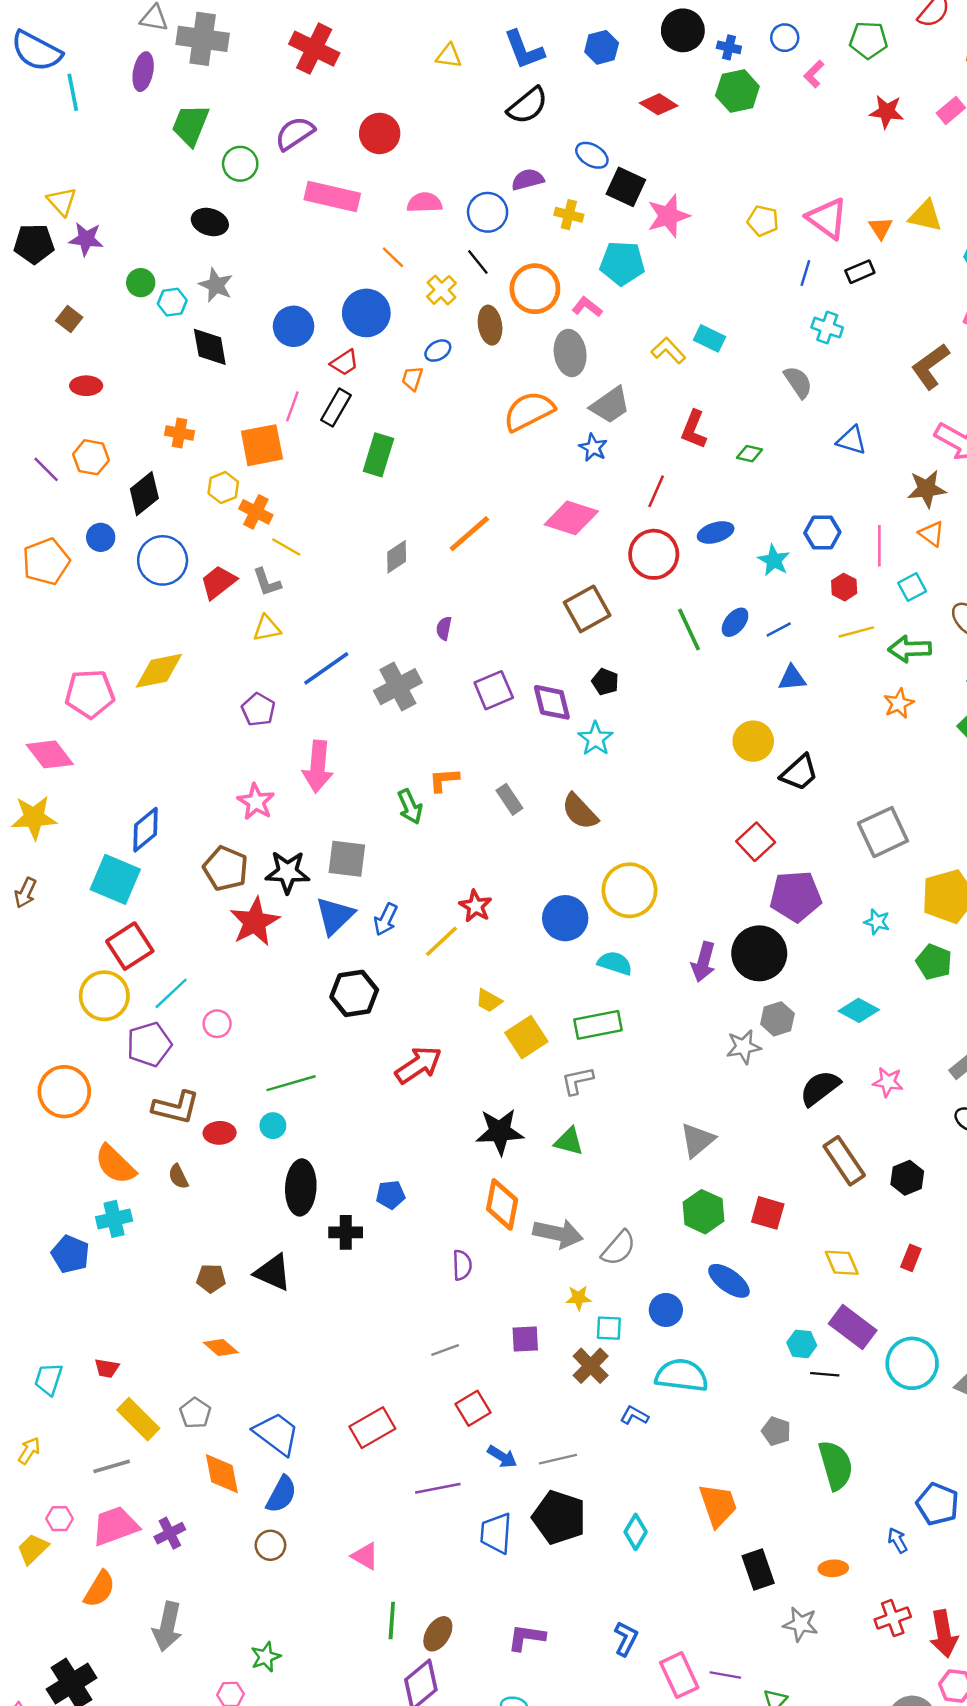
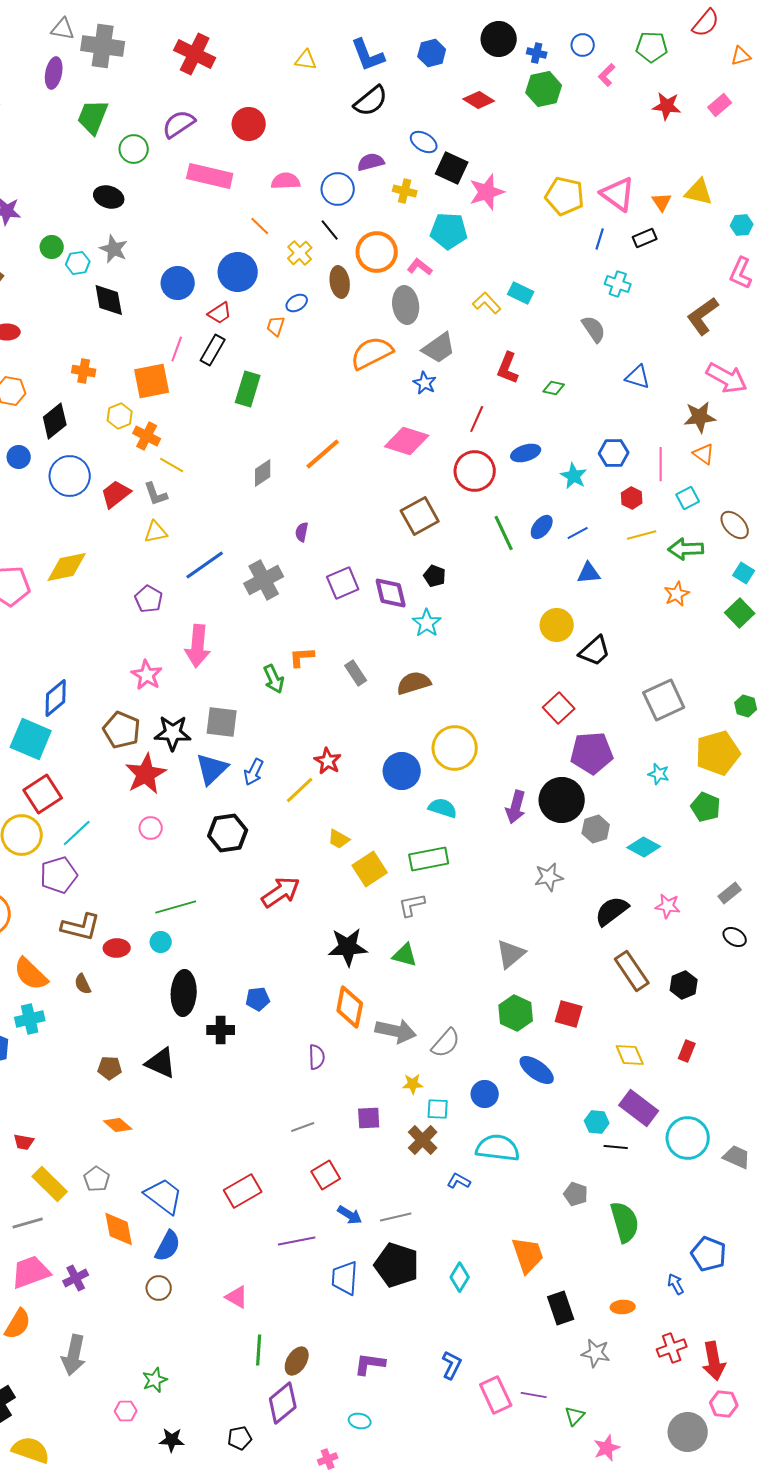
yellow pentagon: (763, 221) -> (565, 196), size x1.5
brown semicircle: (580, 811) -> (414, 683), turned 116
gray hexagon: (777, 1019) -> (596, 829), moved
pink circle: (217, 1024) -> (151, 828), moved

